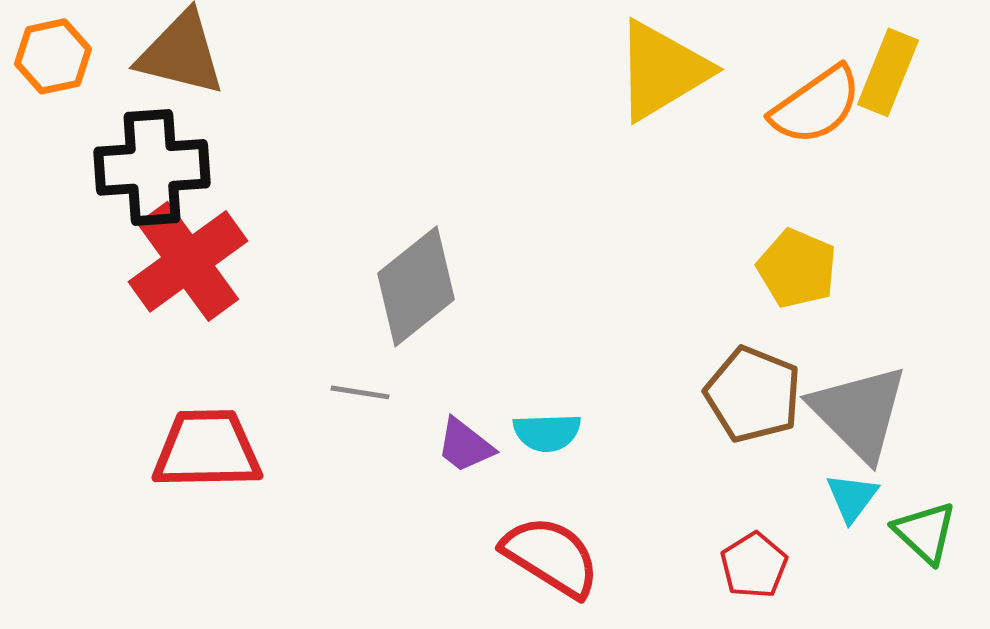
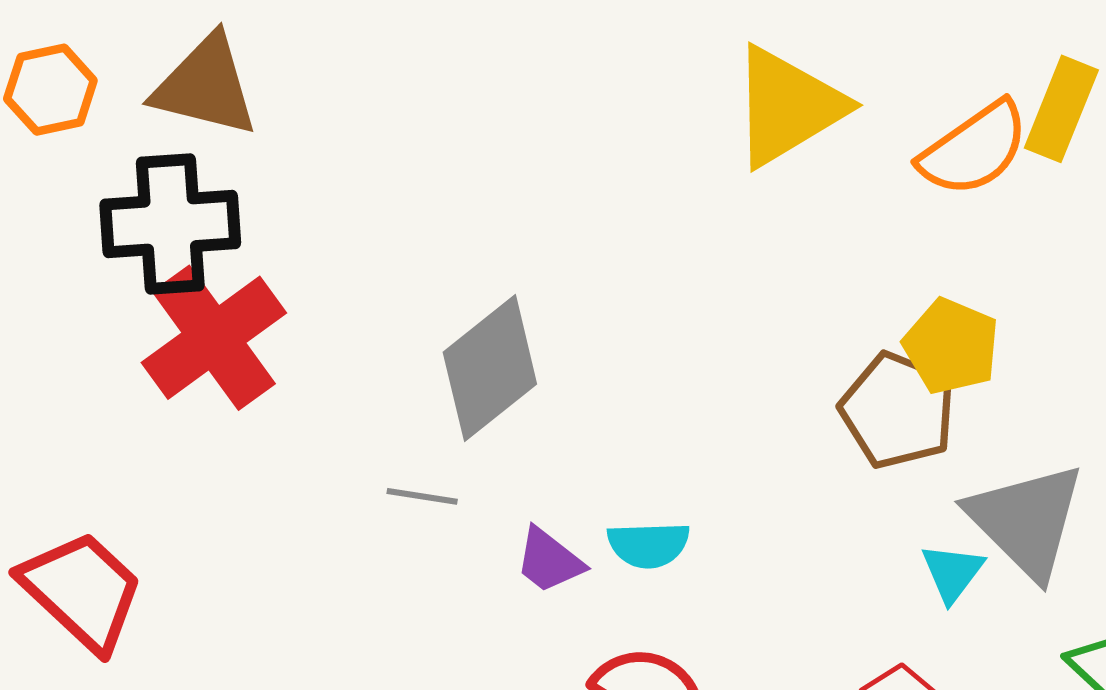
brown pentagon: (753, 394) -> (898, 410), moved
red trapezoid: (207, 449) -> (82, 591), moved, turned 44
cyan triangle: (852, 497) -> (952, 573), moved

